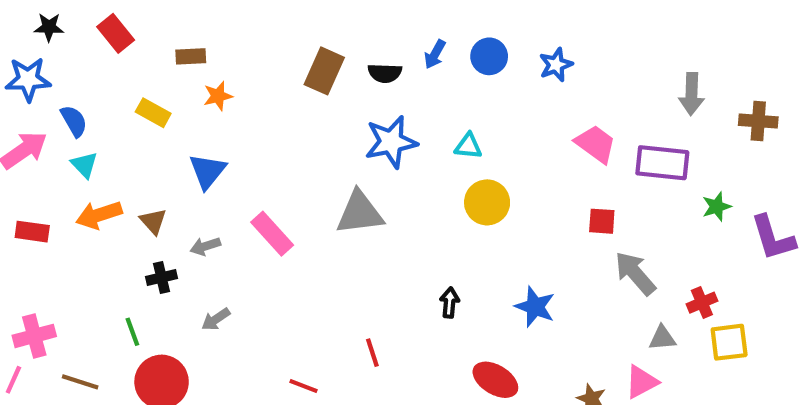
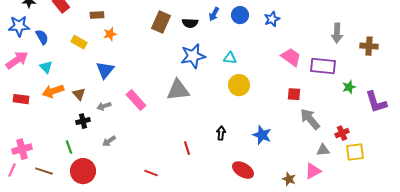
blue semicircle: (74, 121) -> (42, 37), moved
red line: (372, 353) -> (187, 148), moved

